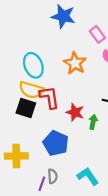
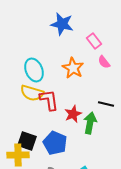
black square: (26, 108) -> (27, 141), moved
red star: (75, 112) -> (73, 114), turned 30
green arrow: (93, 122) -> (90, 123), size x1.5

